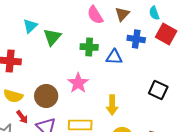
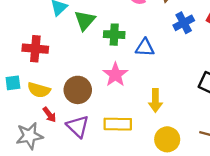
blue cross: (136, 39) -> (184, 23), turned -36
green cross: (89, 47) -> (114, 35), moved
blue triangle: (114, 57) -> (145, 48), moved

